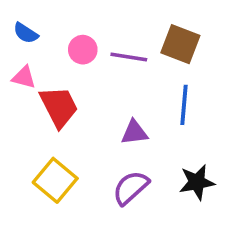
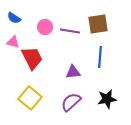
brown square: (180, 44) -> (98, 24), turned -30

